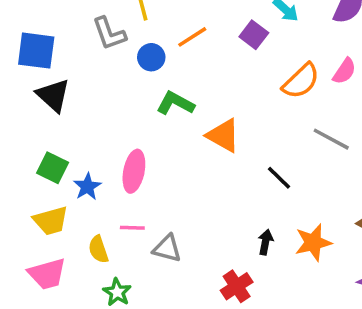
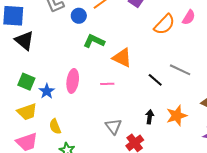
gray line: (331, 139) -> (180, 70), moved
pink line: (132, 228) -> (107, 84), moved
gray triangle: (167, 248) -> (113, 126), moved, turned 42

